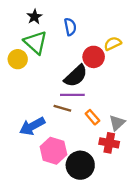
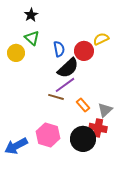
blue semicircle: (70, 27) -> (59, 49), moved
green triangle: (36, 42) -> (32, 38), size x0.7
purple line: (72, 95) -> (65, 85), turned -35
blue arrow: (32, 126) -> (16, 146), moved
black circle: (80, 165) -> (83, 139), moved

